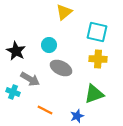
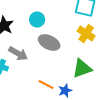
yellow cross: (98, 59) -> (86, 34), turned 30
orange line: (45, 110) -> (46, 85), moved

